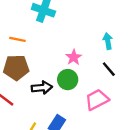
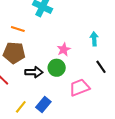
black line: (109, 69) -> (101, 67), moved

